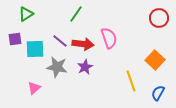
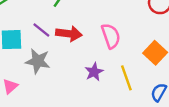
pink semicircle: (109, 38) -> (111, 36), moved
purple star: (85, 67) -> (94, 72), moved

